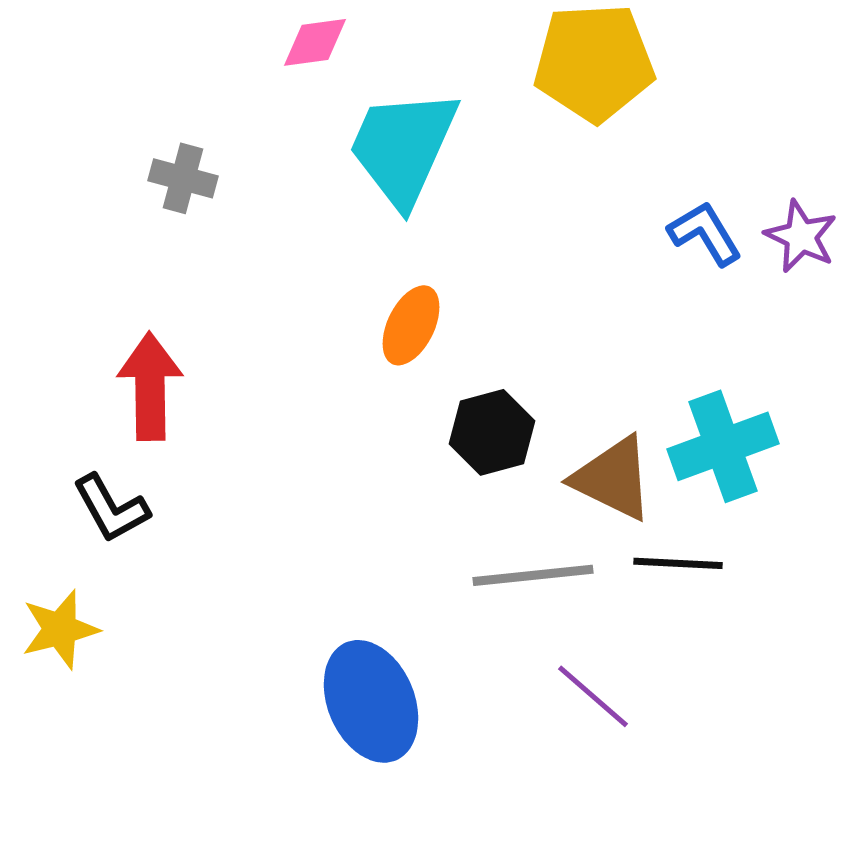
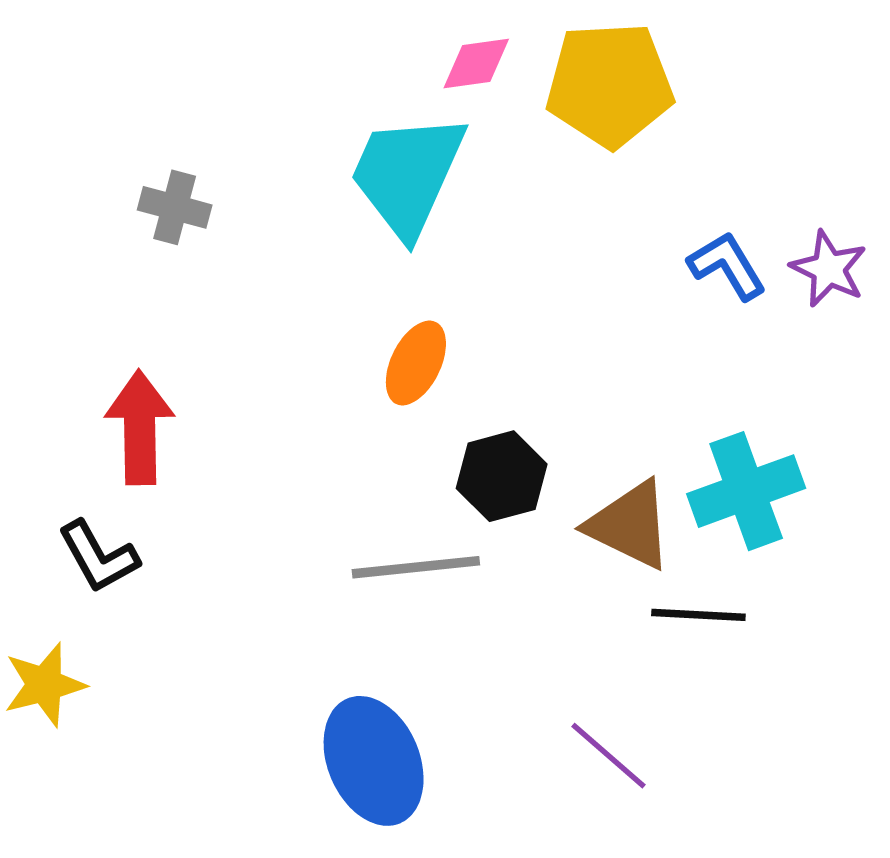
pink diamond: (315, 42) -> (476, 63), moved
gray line: (533, 575) -> (416, 567), moved

